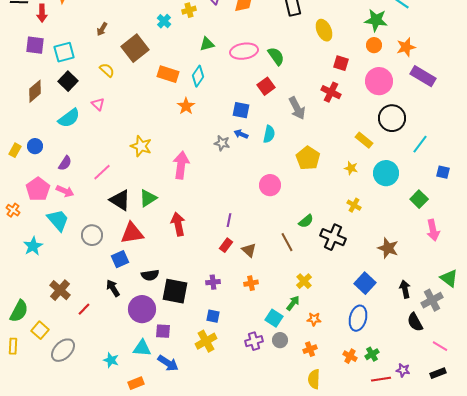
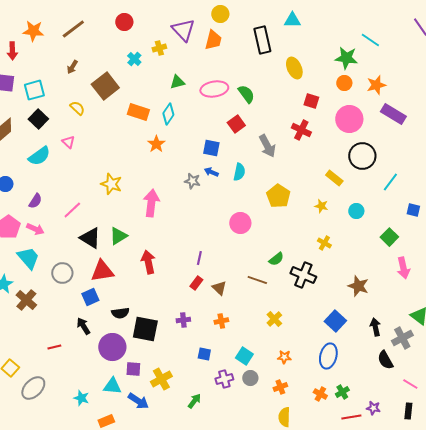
cyan circle: (386, 173) -> (356, 211), size x0.6
brown line: (287, 242) -> (257, 280), turned -42
brown cross: (60, 290) -> (26, 300), moved
green arrow: (293, 303) -> (194, 401), moved
red line: (84, 309) -> (54, 347), turned 32
blue square: (213, 316) -> (204, 354), moved
yellow cross: (206, 341) -> (161, 379), moved
black rectangle: (438, 373) -> (408, 411), turned -63

